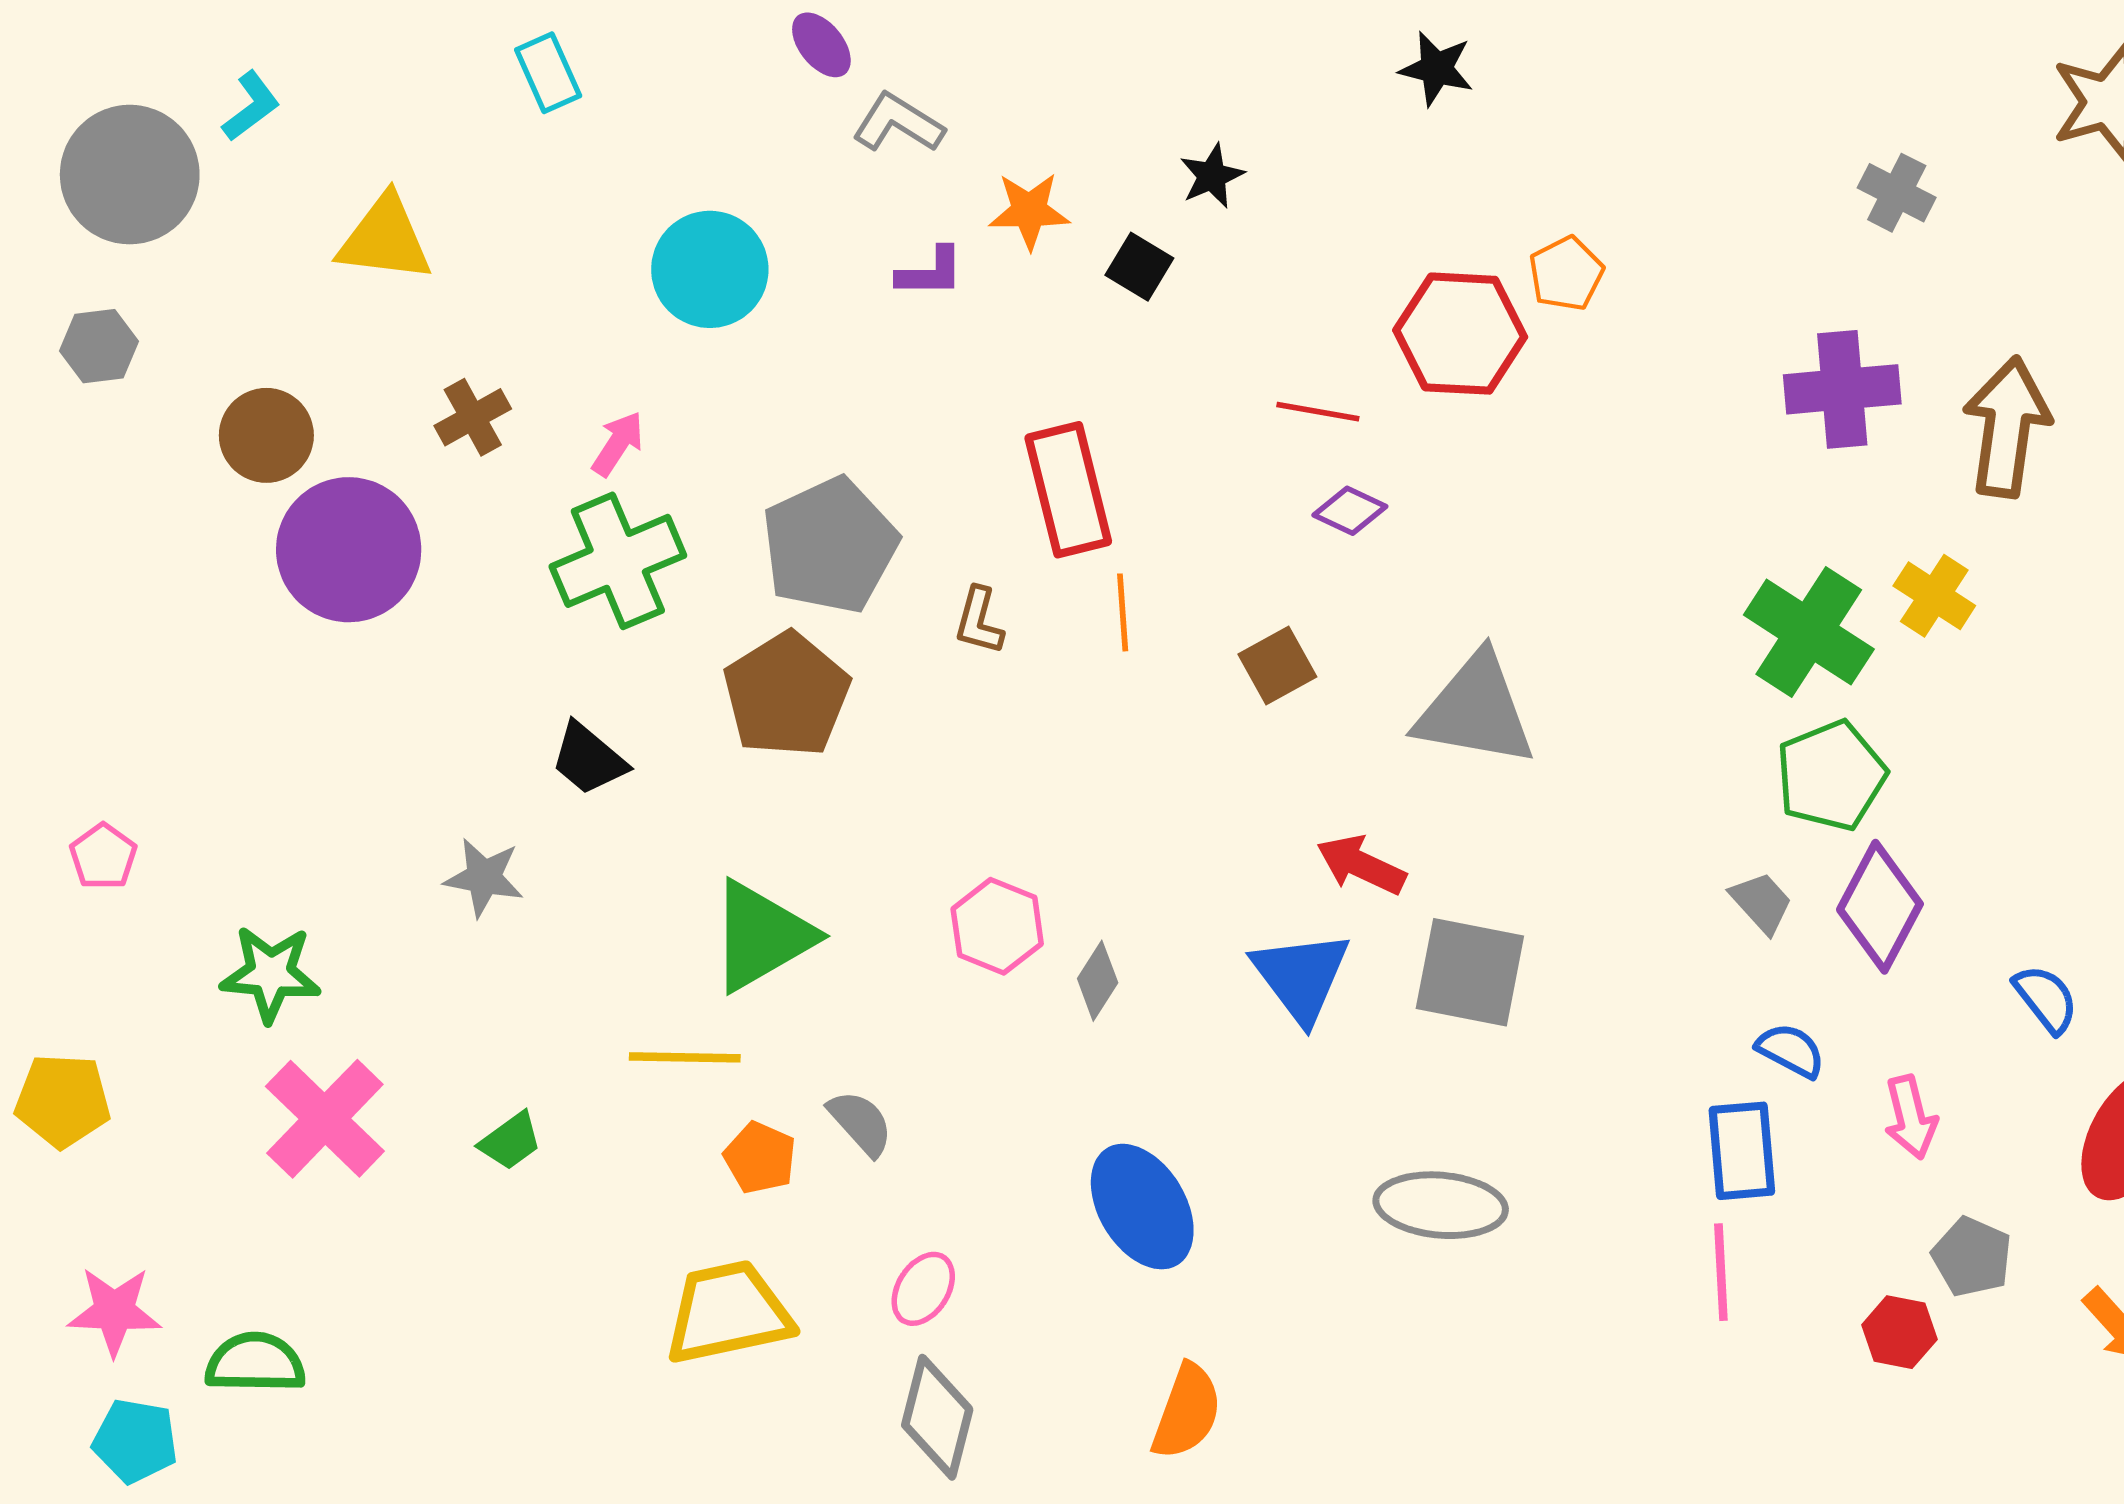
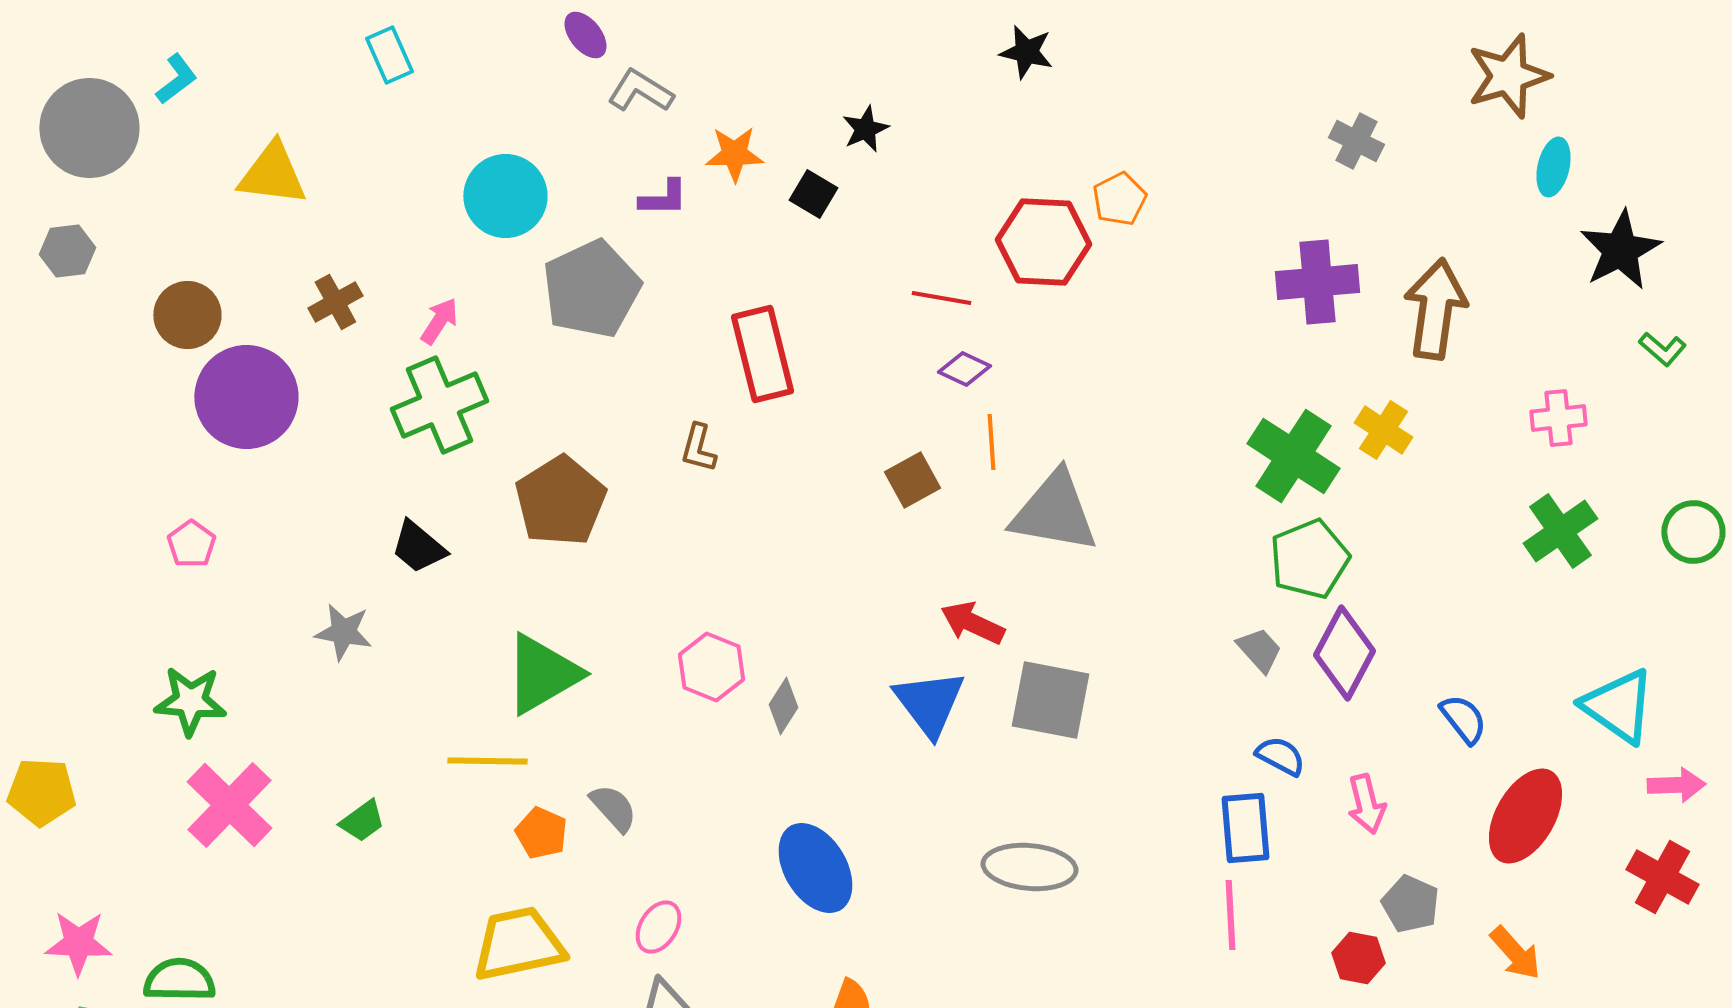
gray pentagon: (830, 546) -> (591, 289), moved
orange line: (1123, 612) -> (991, 442), moved
pink pentagon: (103, 857) -> (191, 544), moved

